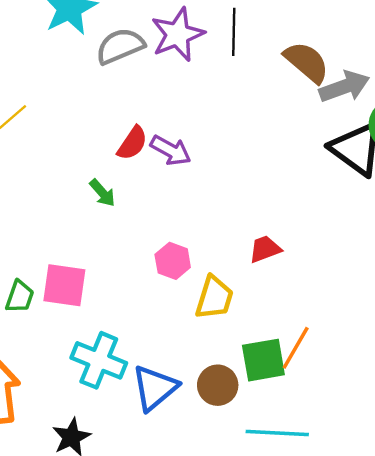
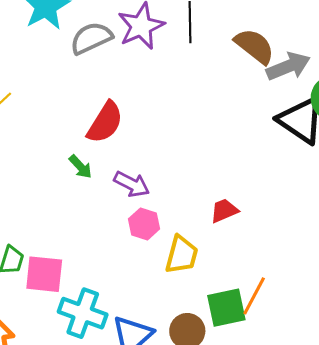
red semicircle: (132, 143) -> (105, 122), size x1.4
purple arrow: (171, 150) -> (132, 184), moved
pink square: (64, 285) -> (44, 274), moved

